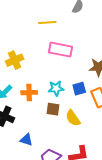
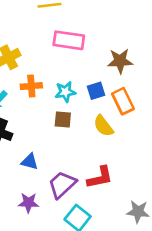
orange cross: (29, 93) -> (31, 86), moved
yellow semicircle: (73, 118) -> (103, 126), moved

